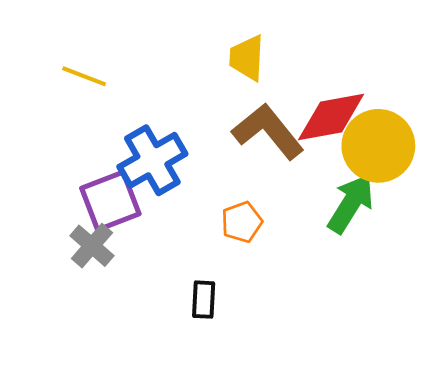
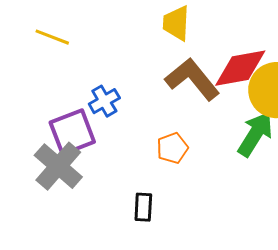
blue cross: (152, 160) -> (104, 101), size x0.6
gray cross: (92, 246) -> (58, 166), size x1.4

